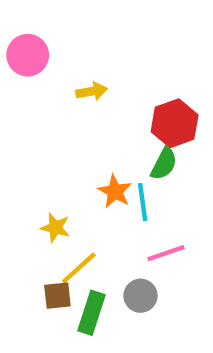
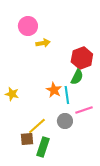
pink circle: (28, 55) -> (28, 26), moved
yellow star: (55, 228) -> (12, 94), moved
pink line: (166, 253) -> (84, 110), moved
gray circle: (140, 296) -> (65, 121), moved

